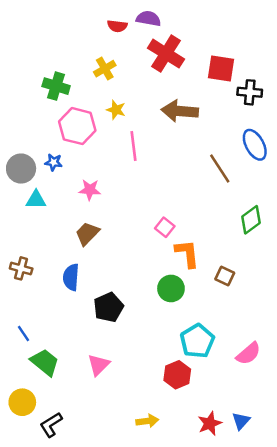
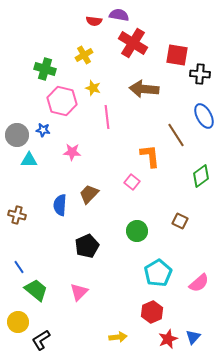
brown trapezoid: (87, 233) -> (89, 194), moved
orange L-shape: (187, 253) -> (150, 156), moved
blue semicircle: (71, 277) -> (60, 205), moved
red hexagon: (177, 375) -> (152, 312), moved

